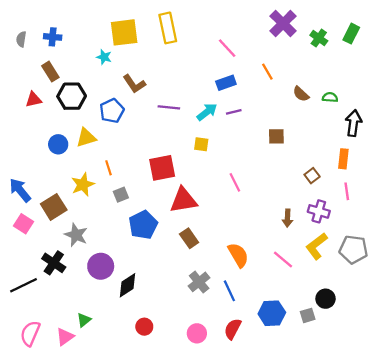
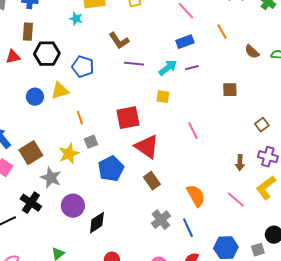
brown rectangle: (50, 72) -> (28, 32), turned 36
brown L-shape: (134, 84) -> (119, 41), moved
blue pentagon: (112, 111) -> (83, 67), turned -30
yellow star: (83, 185) -> (69, 154), moved
red triangle: (183, 200) -> (147, 147), turned 44

